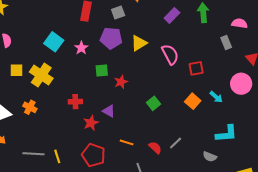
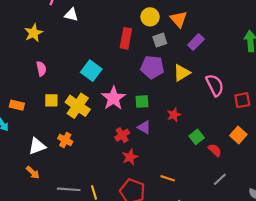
purple rectangle: (172, 15) -> (196, 42), moved
pink star: (81, 48) -> (113, 98), moved, size x1.6
red star: (121, 82) -> (174, 115), moved
red cross: (75, 102) -> (122, 135), moved, turned -32
purple triangle: (109, 111) -> (144, 127), moved
red semicircle: (155, 148) -> (215, 150), moved

